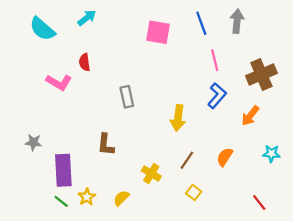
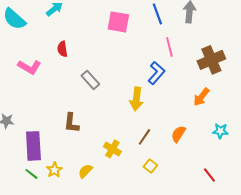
red semicircle: (85, 62) -> (62, 49), moved
blue L-shape: (217, 96) -> (156, 73), moved
gray rectangle: (127, 97) -> (90, 80), turned -30

